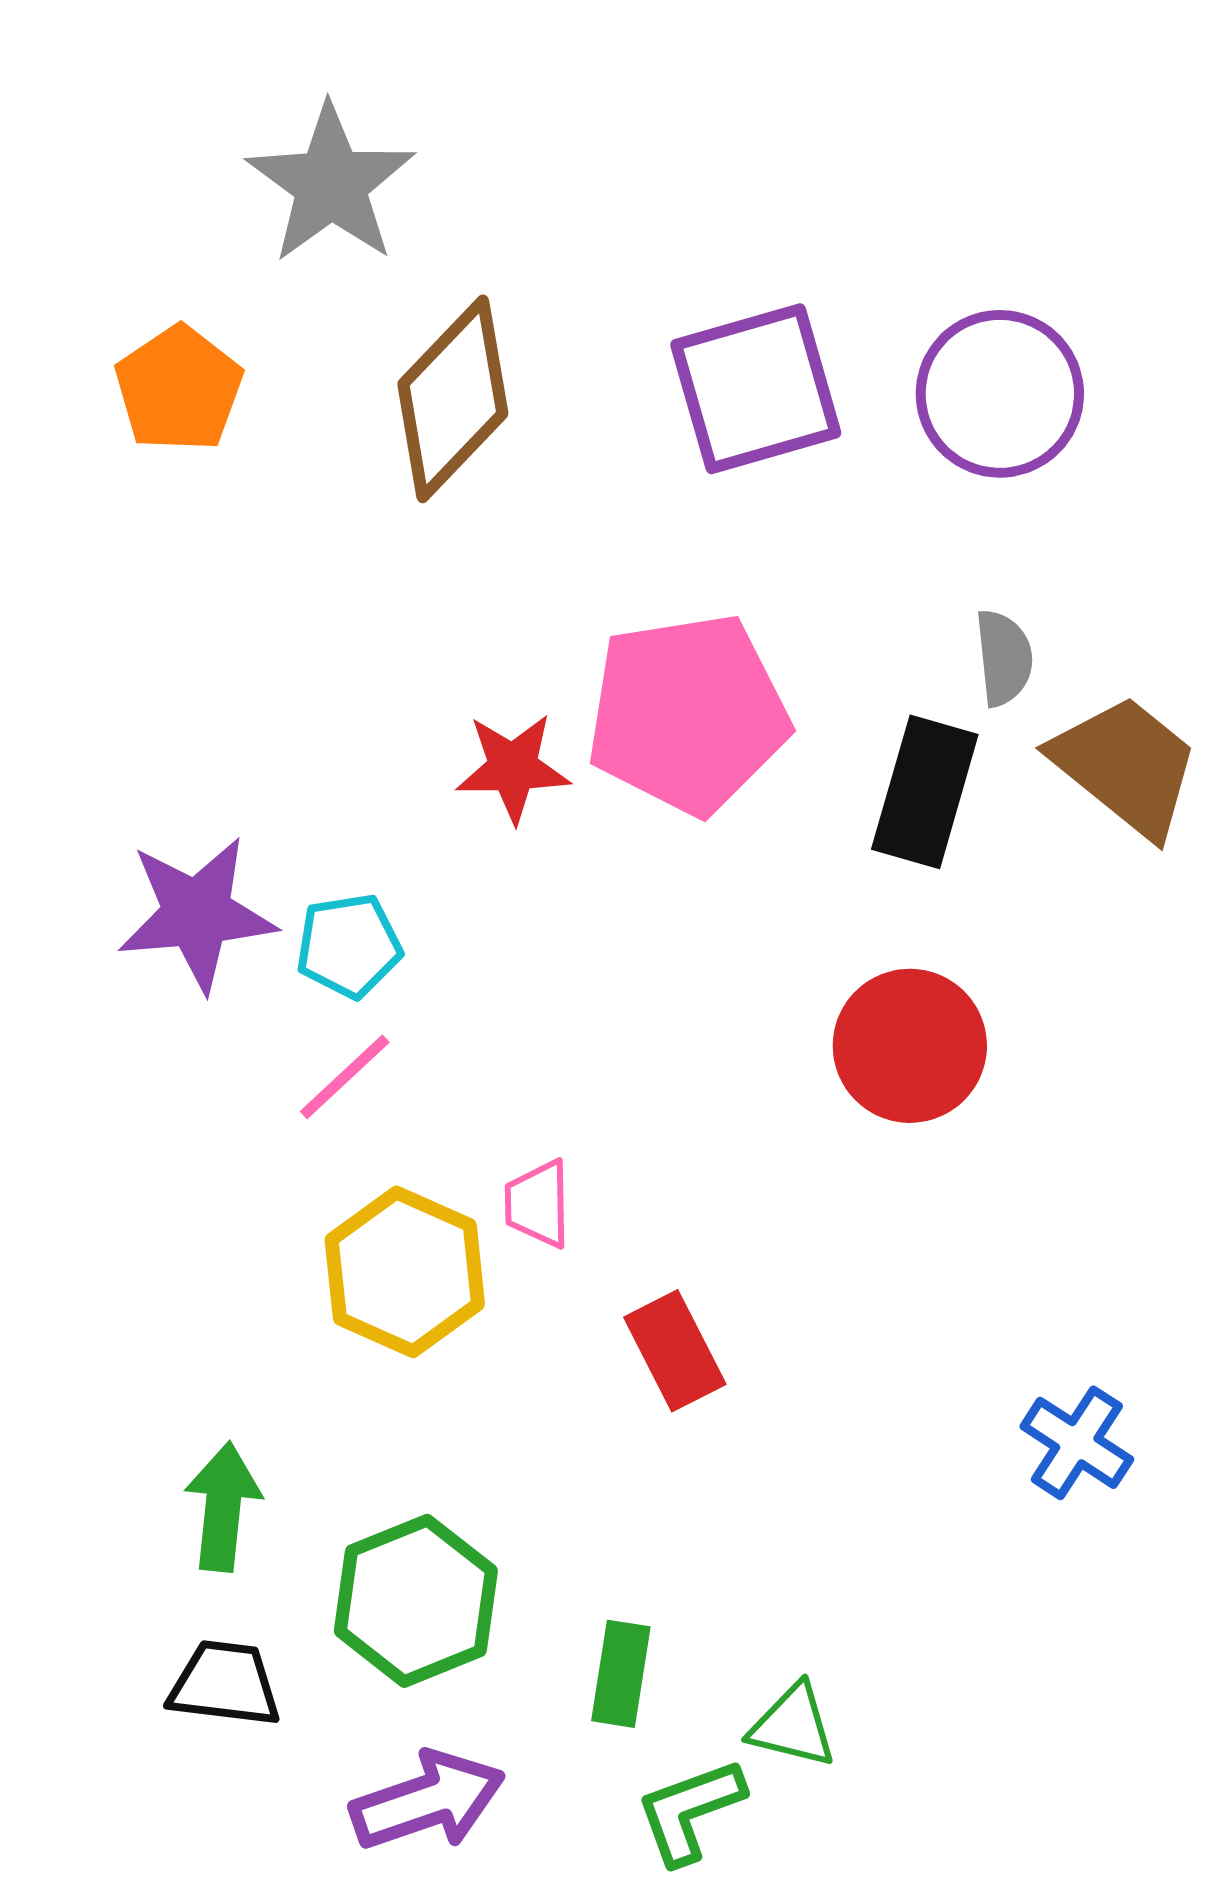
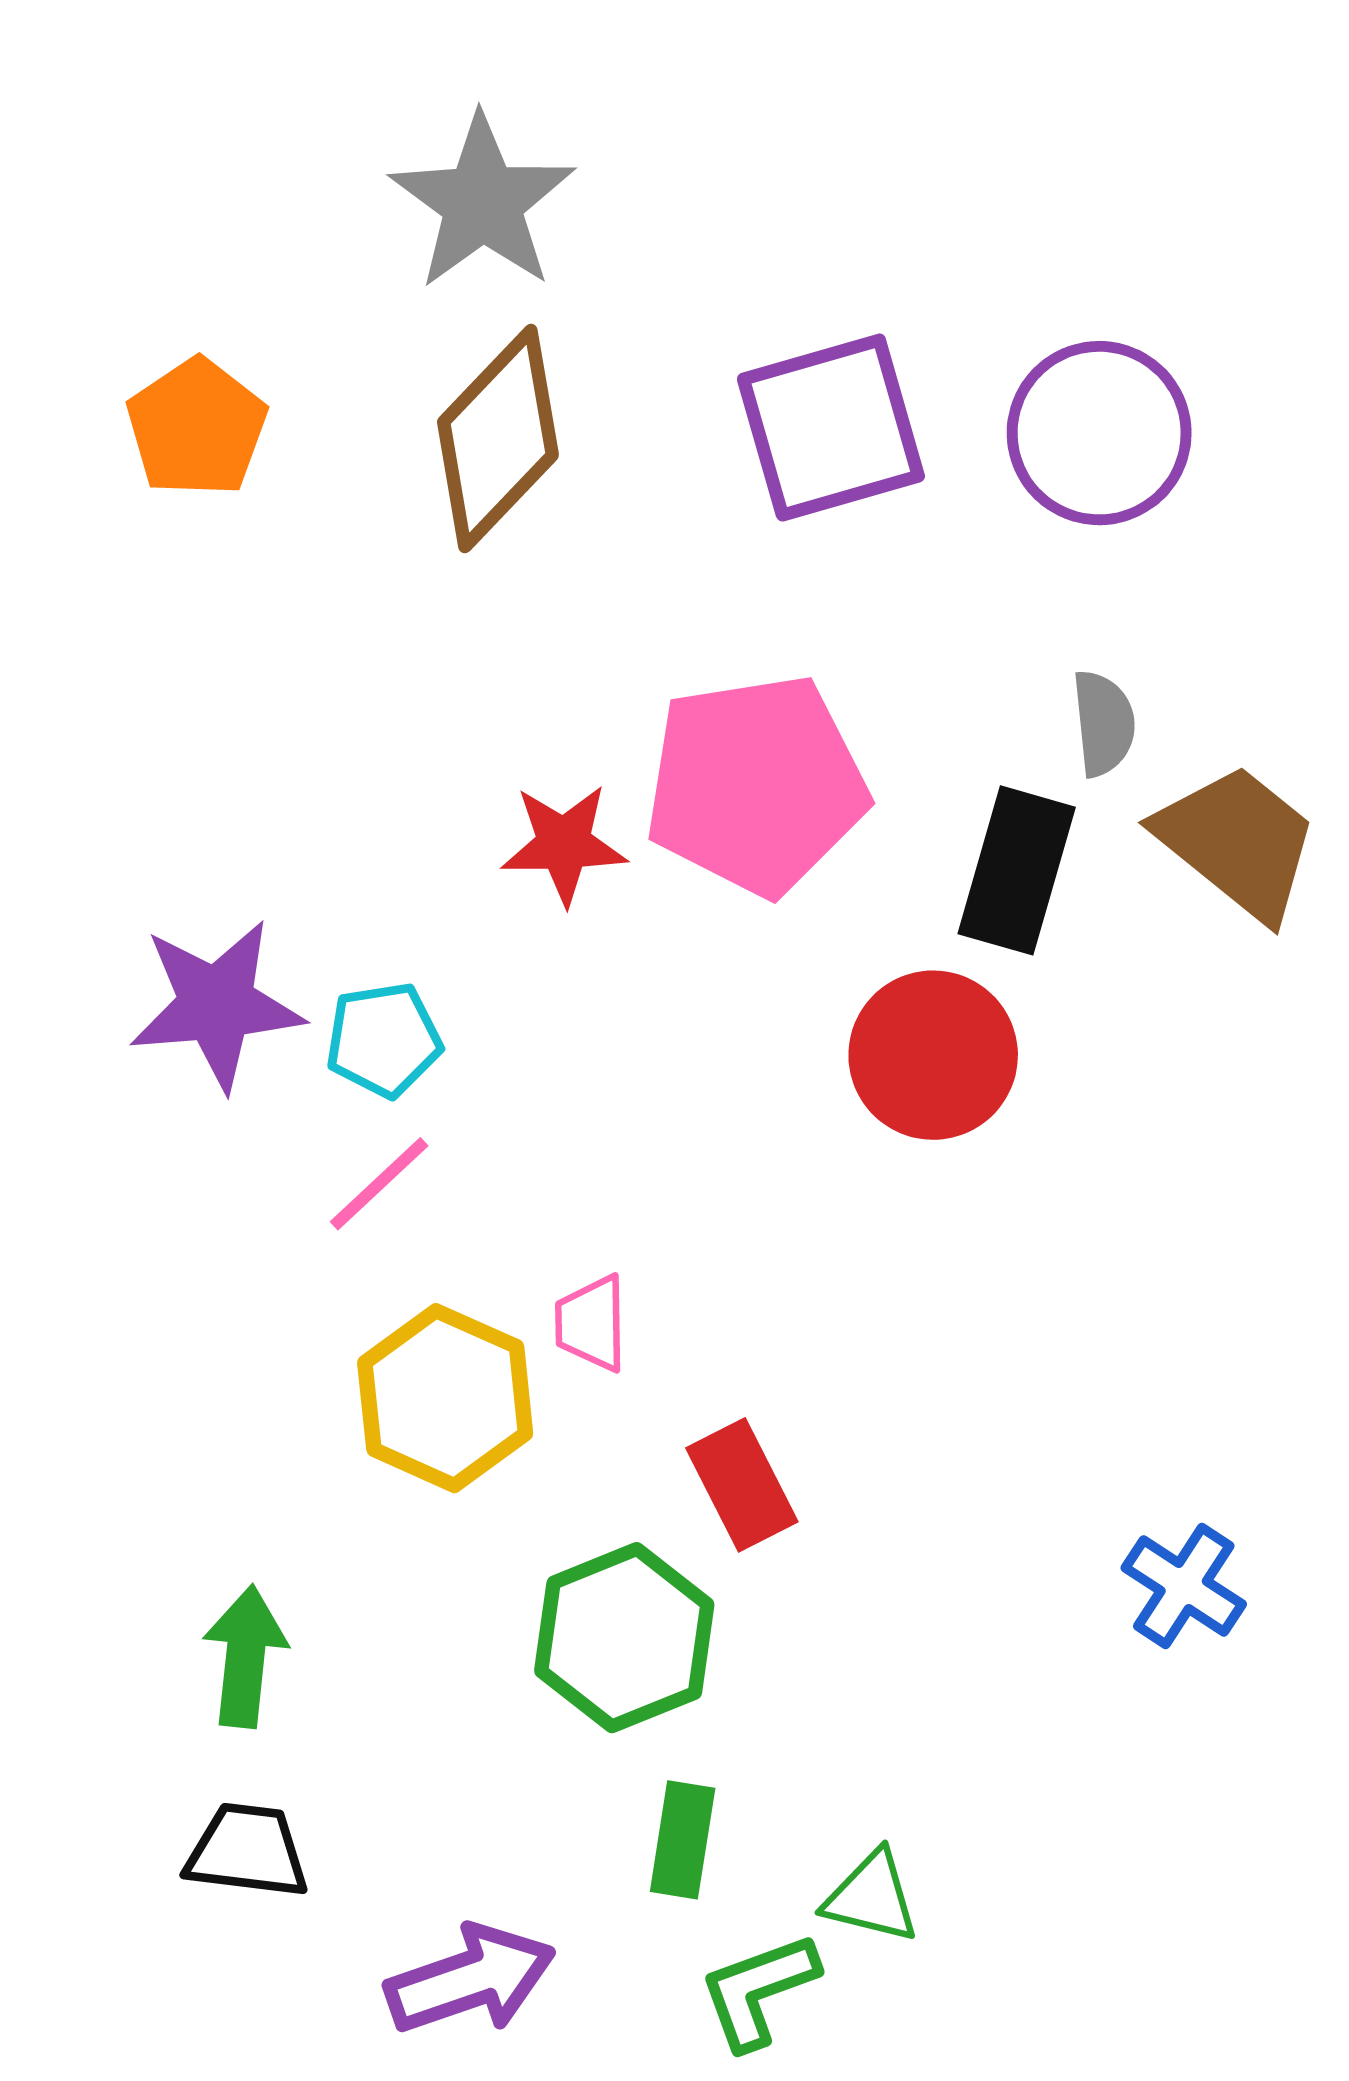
gray star: (331, 184) -> (483, 202), moved
red circle: (910, 1046) -> (933, 1055), moved
green hexagon: (416, 1601) -> (624, 1638), moved

